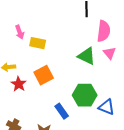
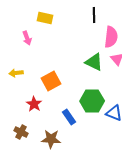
yellow rectangle: (38, 43) -> (45, 18), moved
red star: (19, 84) -> (34, 104), moved

